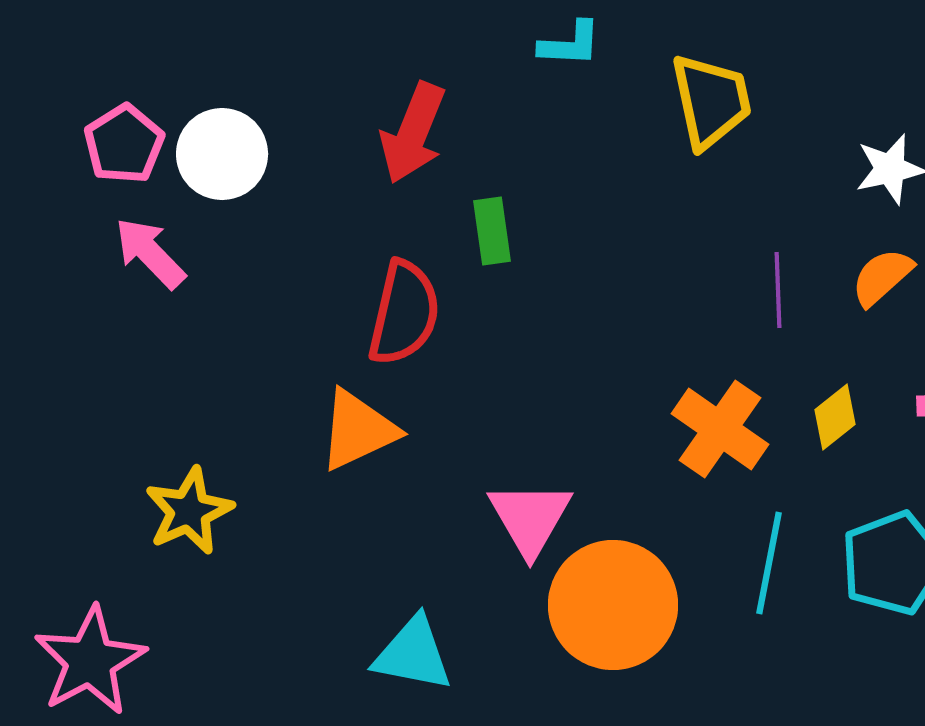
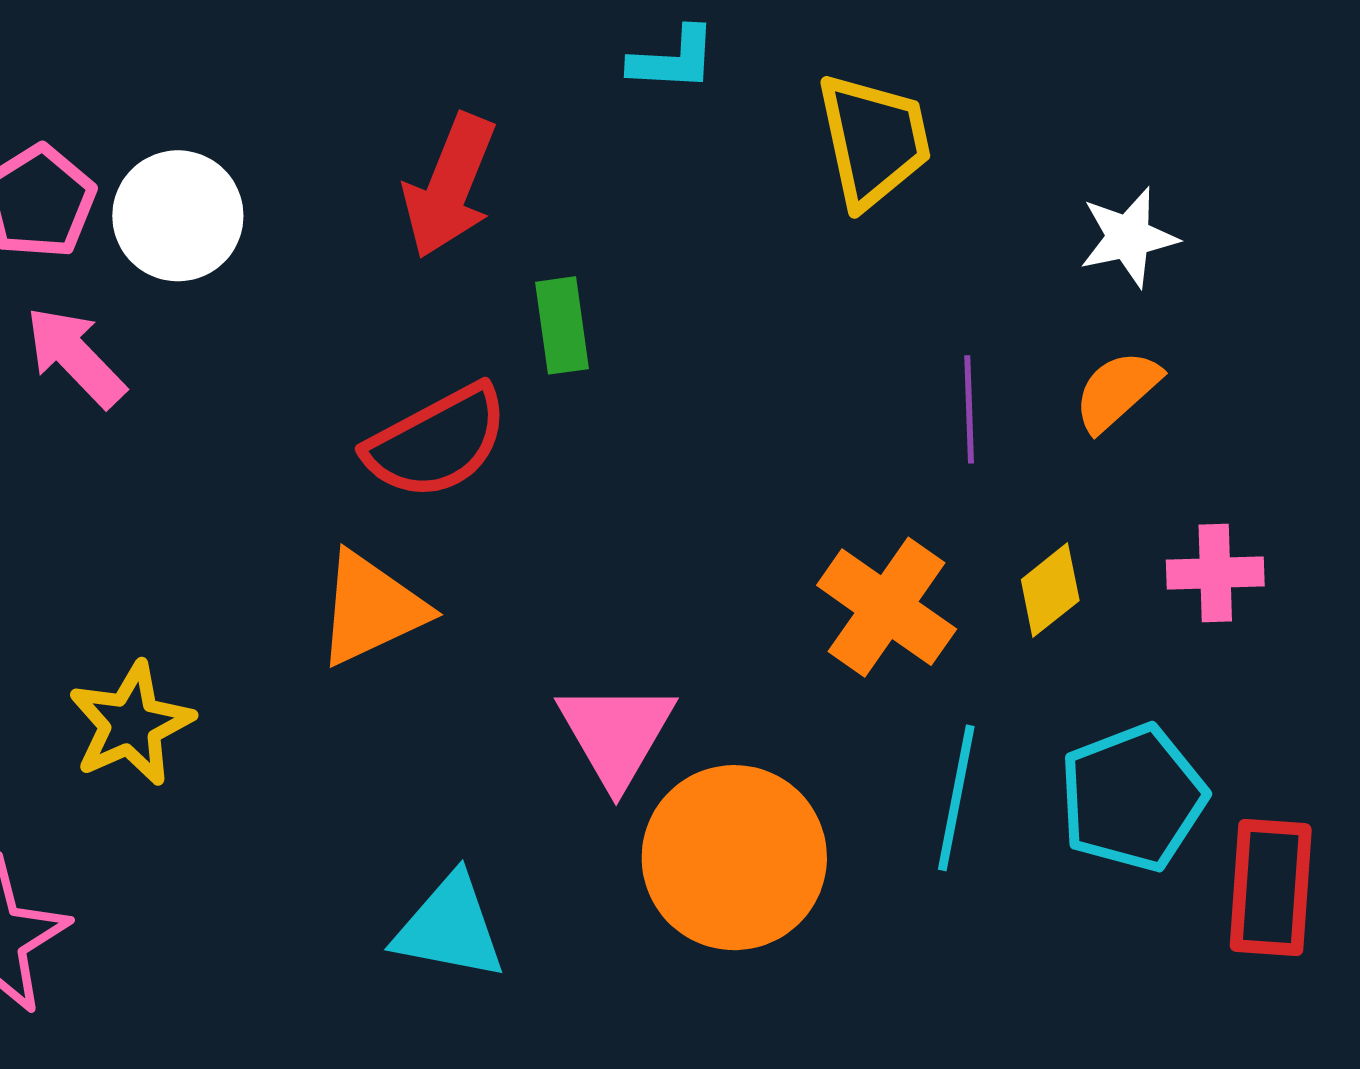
red semicircle: (404, 313) -> (437, 442), turned 49

